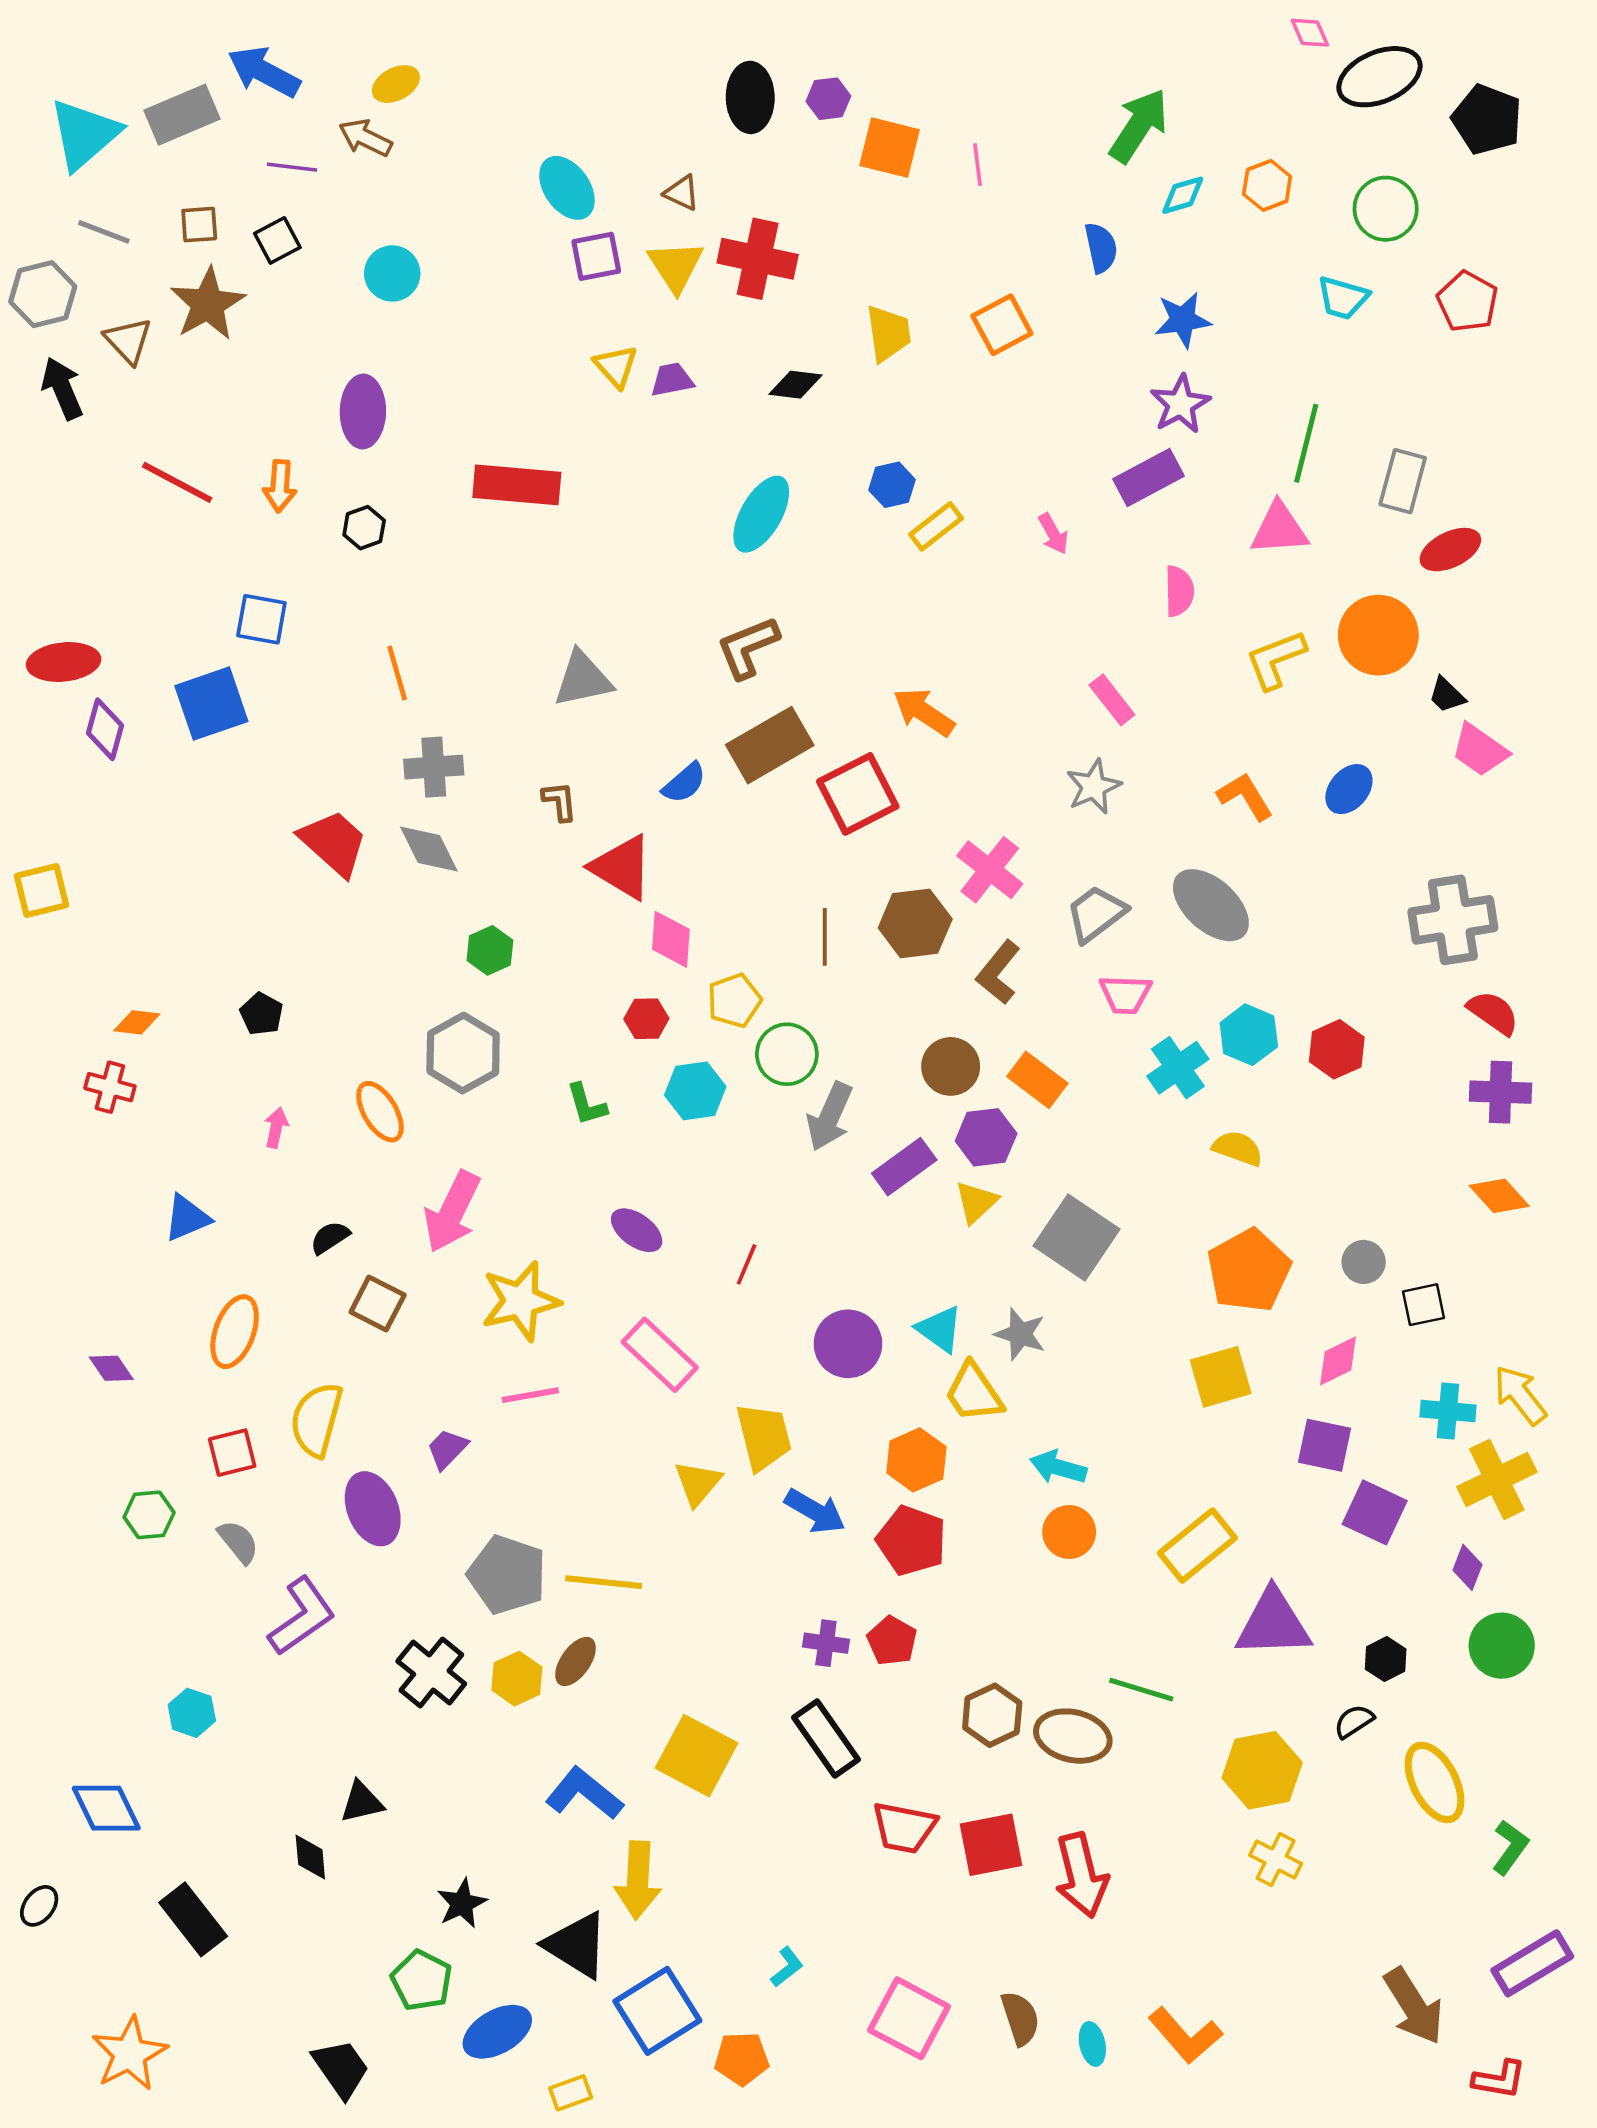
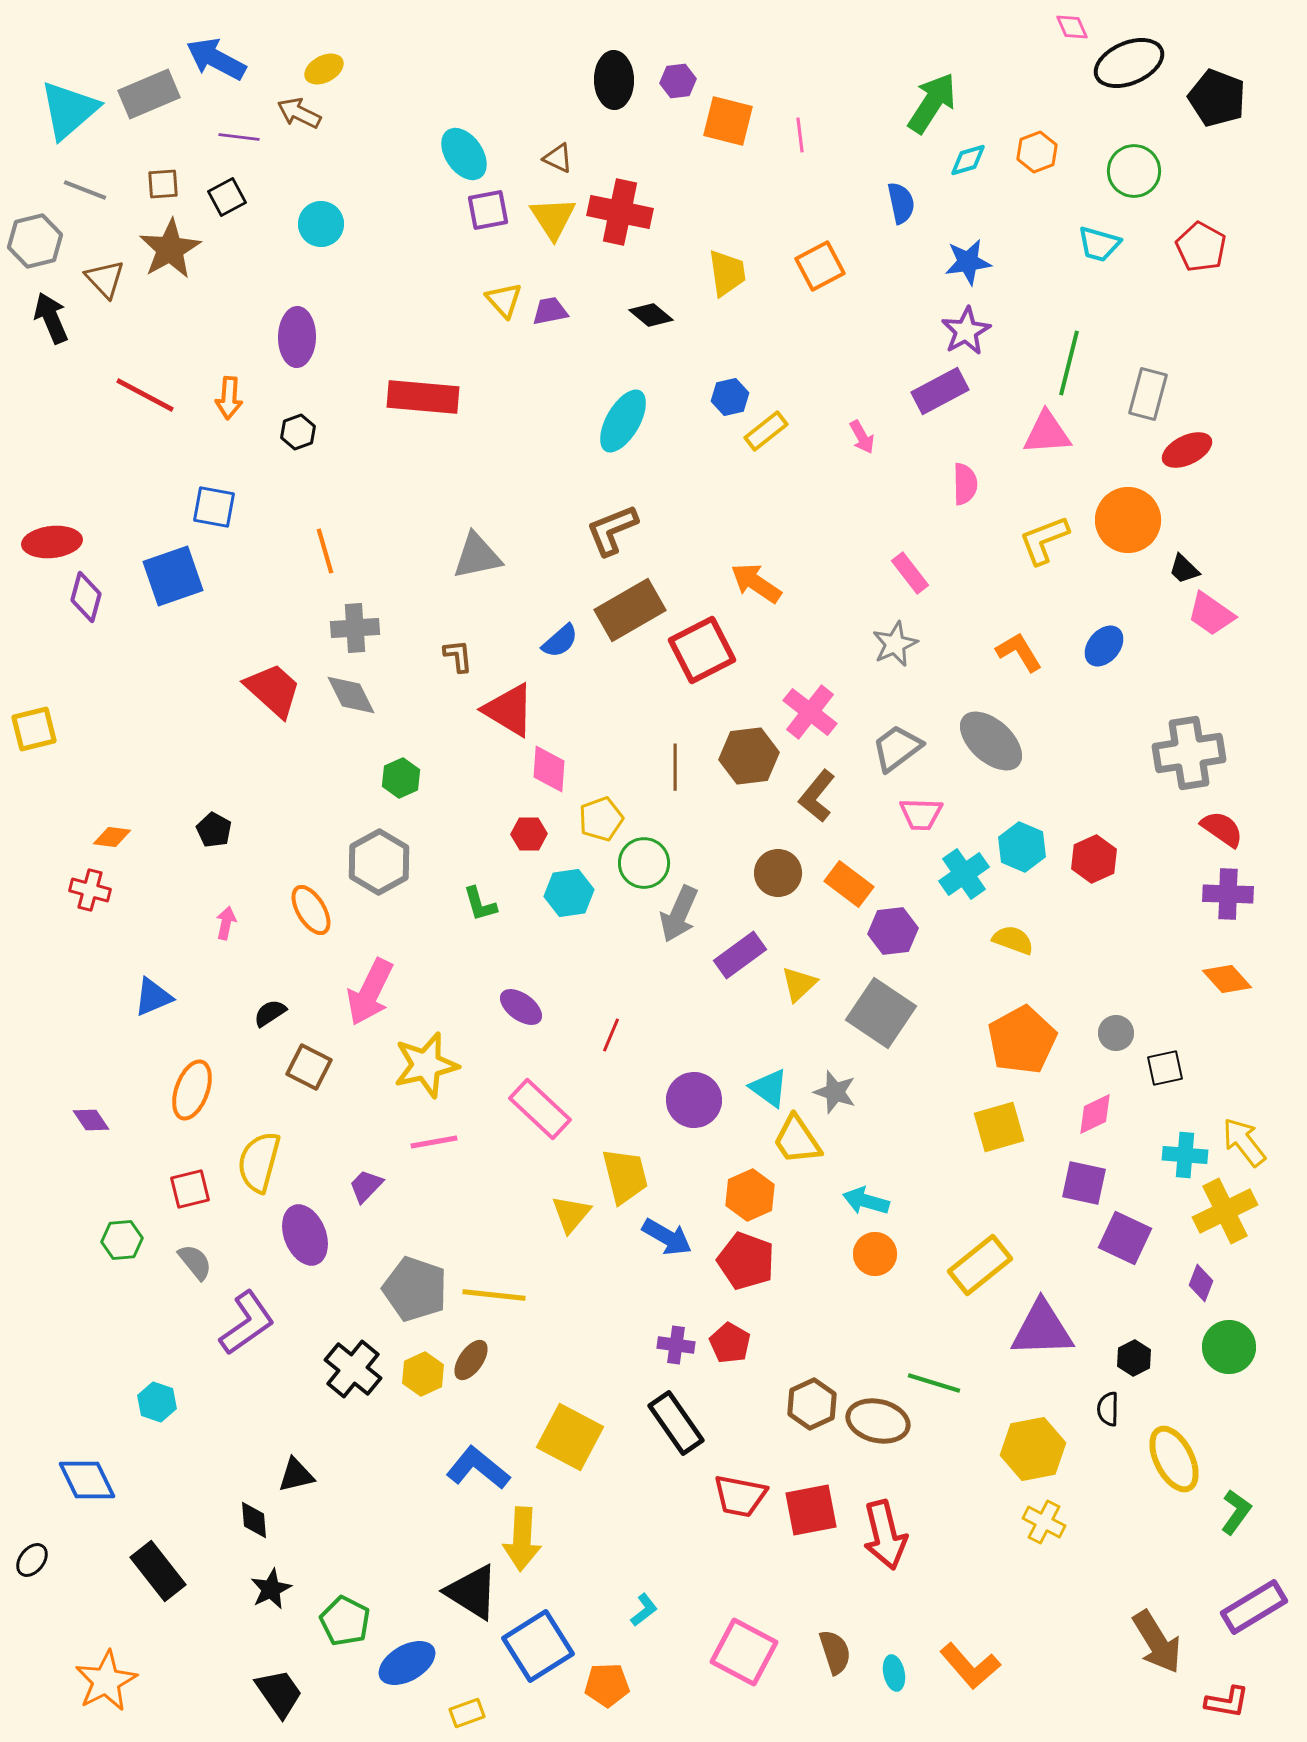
black diamond: (795, 385) -> (651, 315), turned 33
purple hexagon: (986, 1137) -> (893, 931), moved
black semicircle: (1354, 1721) -> (1108, 1409), turned -56
black star: (462, 1903) -> (271, 1589), moved

